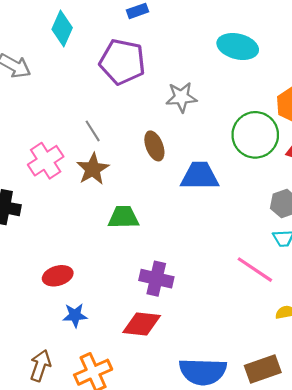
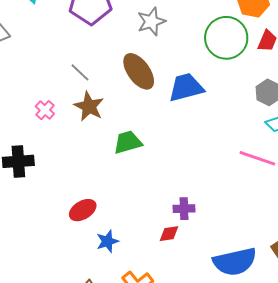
brown ellipse: (154, 146) -> (139, 71), size x1.4
pink cross: (46, 161) -> (45, 110), size x0.6
purple cross: (156, 279) -> (184, 209), moved, size x0.7
red diamond: (142, 324) -> (169, 234), size x0.6

